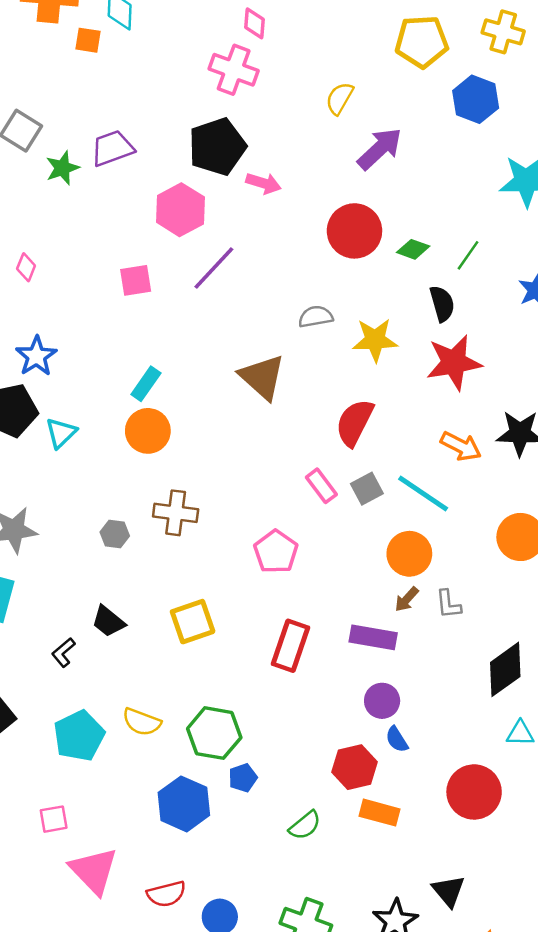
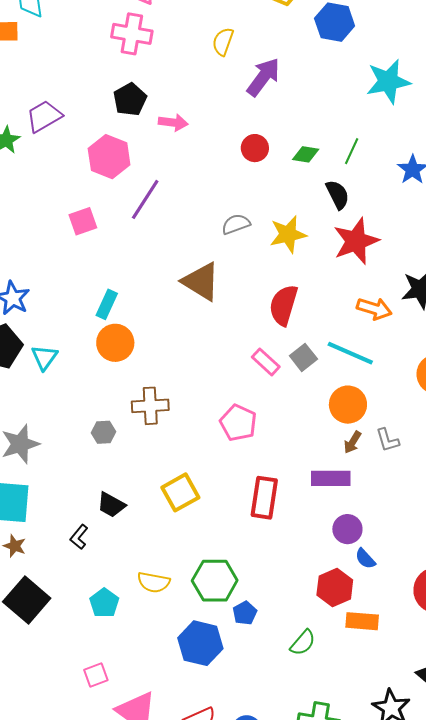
black pentagon: (217, 147) -> (130, 99), size x0.7
red circle: (354, 231) -> (255, 148), size x0.6
cyan pentagon: (79, 736) -> (104, 603), size x0.7

